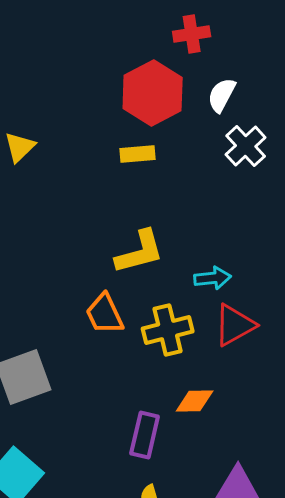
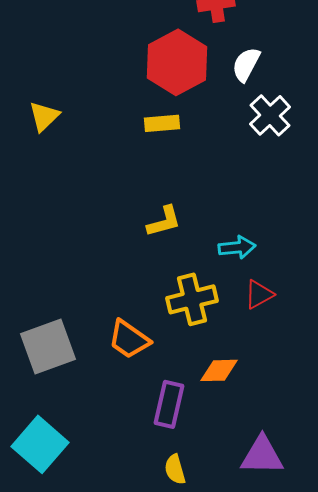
yellow L-shape: (140, 252) -> (164, 221), size x0.7
orange trapezoid: (105, 314) -> (129, 339), moved, turned -30
red triangle: (235, 325) -> (259, 294), size x0.7

